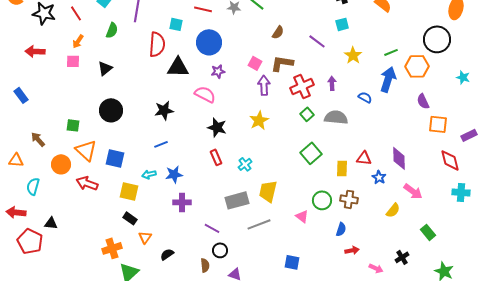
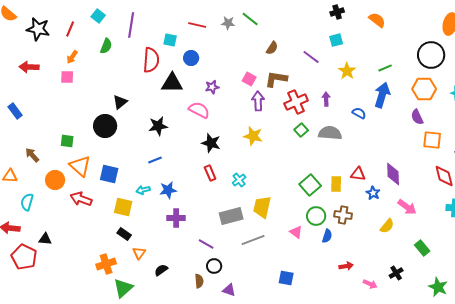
red line: (76, 13) -> (70, 29), turned 56
blue circle: (209, 42) -> (191, 58), moved, size x0.6
orange hexagon: (417, 66) -> (424, 89), moved
black triangle: (105, 68) -> (120, 102), moved
yellow star: (259, 120) -> (253, 136), turned -30
green square: (311, 153) -> (310, 185), moved
blue semicircle: (341, 229) -> (327, 236), moved

